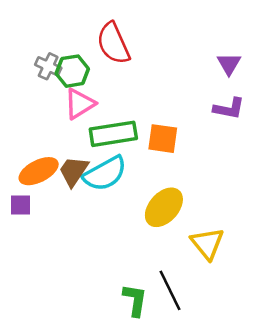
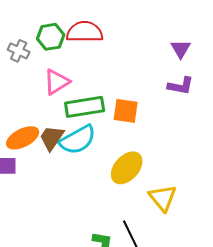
red semicircle: (113, 43) -> (85, 32), turned 114
gray cross: (48, 66) -> (19, 51), moved
green hexagon: (72, 71) -> (51, 37), moved

